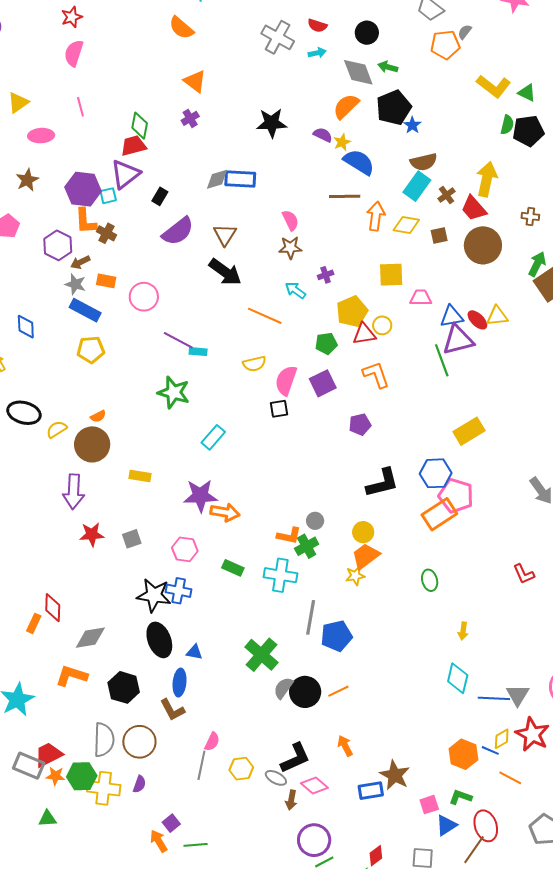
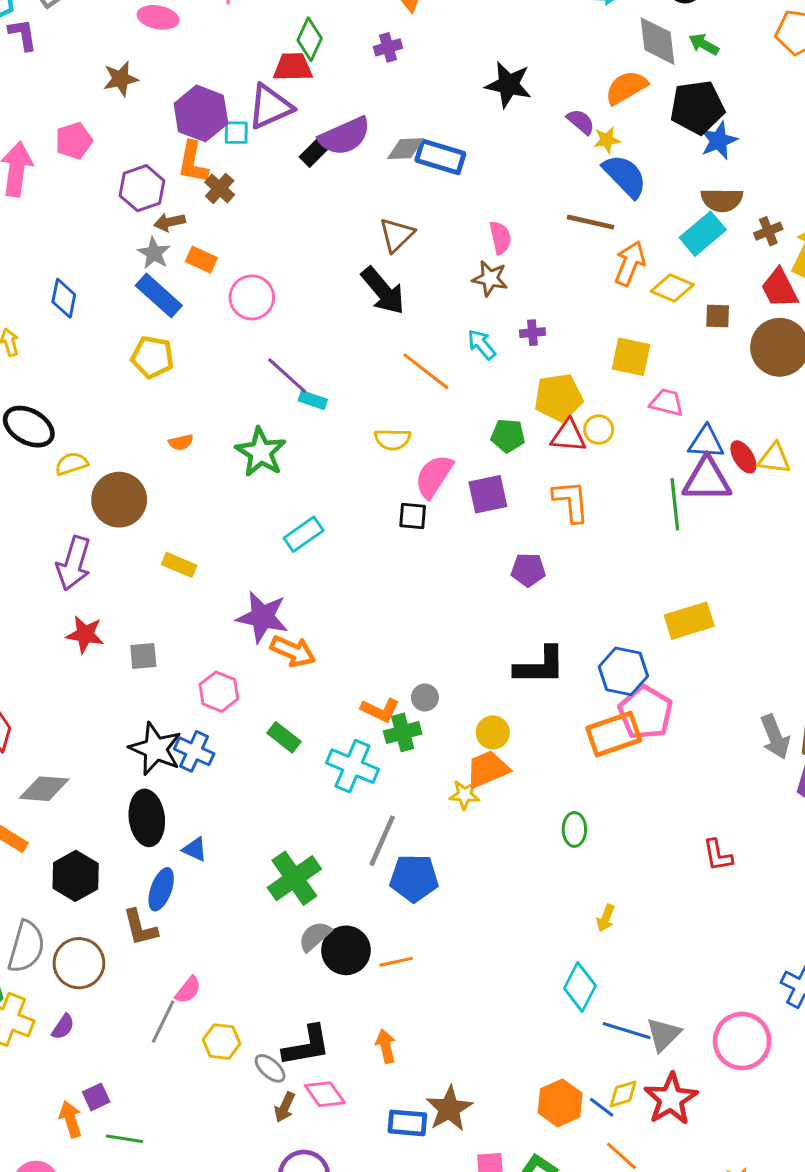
blue star: (412, 125) -> (719, 141), size x1.4
brown cross: (446, 195) -> (768, 231), moved
purple semicircle: (178, 231) -> (345, 136), moved
orange semicircle: (98, 416) -> (181, 442), moved

